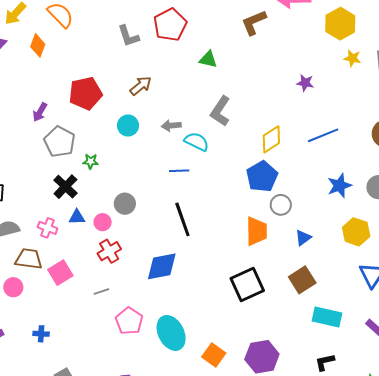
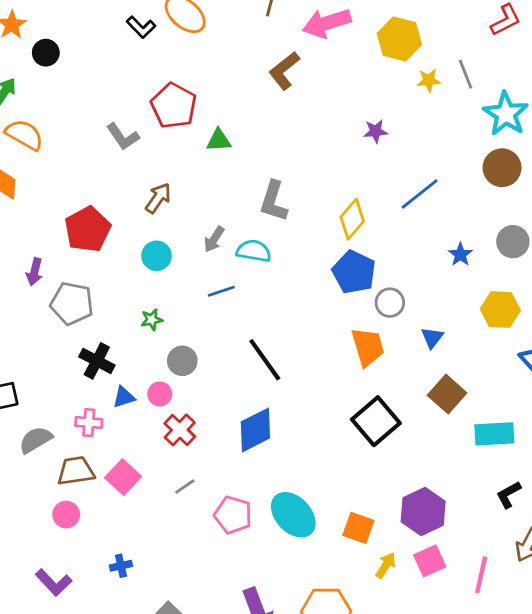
green triangle: (208, 59) -> (219, 140), moved
gray arrow: (171, 126) -> (214, 239), turned -36
green star: (91, 161) -> (152, 320), moved
blue line: (179, 171) -> (221, 291), moved
blue star: (339, 186) -> (460, 255), size x0.7

